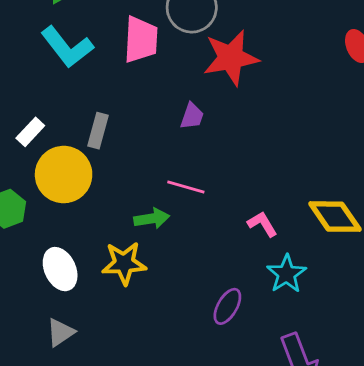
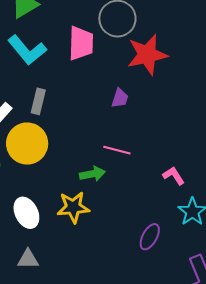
gray rectangle: (98, 131) -> (38, 101), moved
gray triangle: (60, 332) -> (28, 259), turned 35

